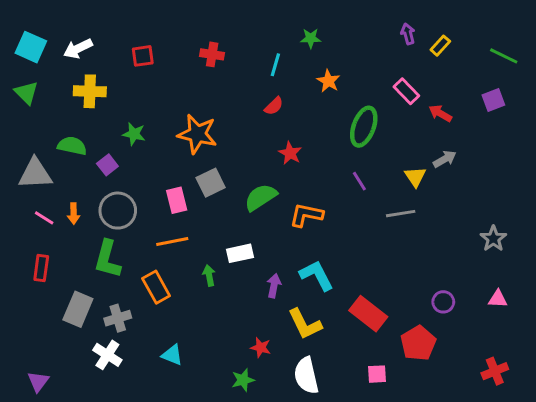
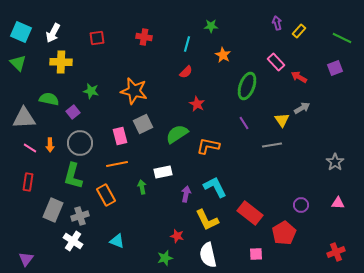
white arrow: (78, 49) -> (53, 33), turned -36

